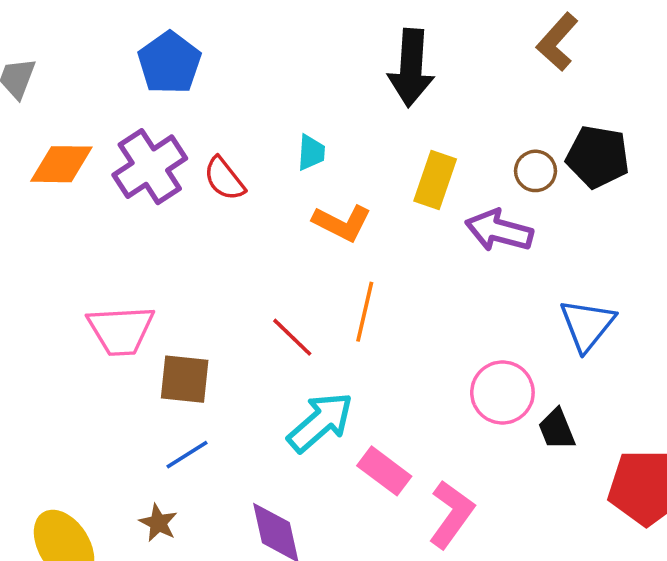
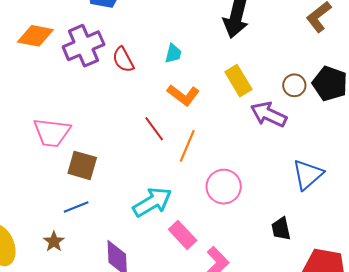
yellow rectangle: (435, 180) -> (238, 81), turned -60
red line: (292, 337) -> (154, 129), moved
pink circle: (502, 393) -> (224, 187), moved

